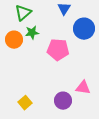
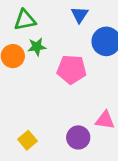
green triangle: (23, 13) -> (25, 20), turned 30

